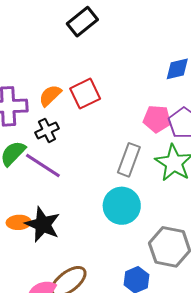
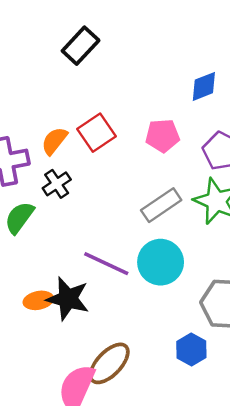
pink pentagon: (157, 119) -> (163, 136), moved
gray rectangle: (129, 160) -> (161, 205), turned 44
purple line: (43, 165) -> (106, 264), moved

